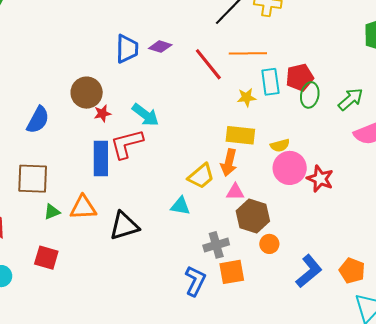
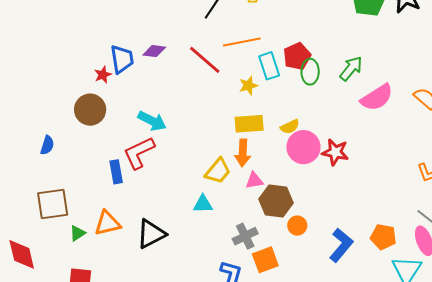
red star: (102, 113) -> (103, 75), moved
blue semicircle: (38, 120) -> (47, 145), size x0.7
blue rectangle: (101, 158) -> (116, 172), size x0.7

